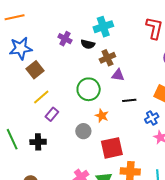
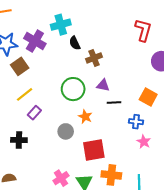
cyan cross: (103, 27) -> (61, 25), moved
purple cross: (65, 39) -> (35, 41), moved, size x1.5
black semicircle: (88, 44) -> (75, 43), turned 48
purple triangle: (118, 75) -> (103, 85), moved
blue cross: (152, 118) -> (136, 122), turned 32

